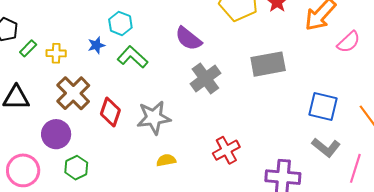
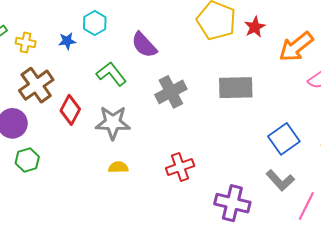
purple semicircle: (188, 39) -> (144, 45), moved
green L-shape: (133, 57) -> (111, 74), moved
blue square: (323, 106) -> (284, 139), turned 32

